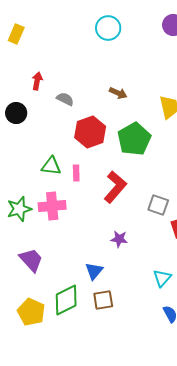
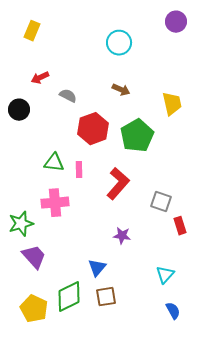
cyan circle: (108, 28) -> (119, 43), moved
yellow rectangle: (16, 34) -> (32, 31), moved
red arrow: (37, 81) -> (40, 78), turned -126
green star: (19, 209) -> (21, 224), moved

